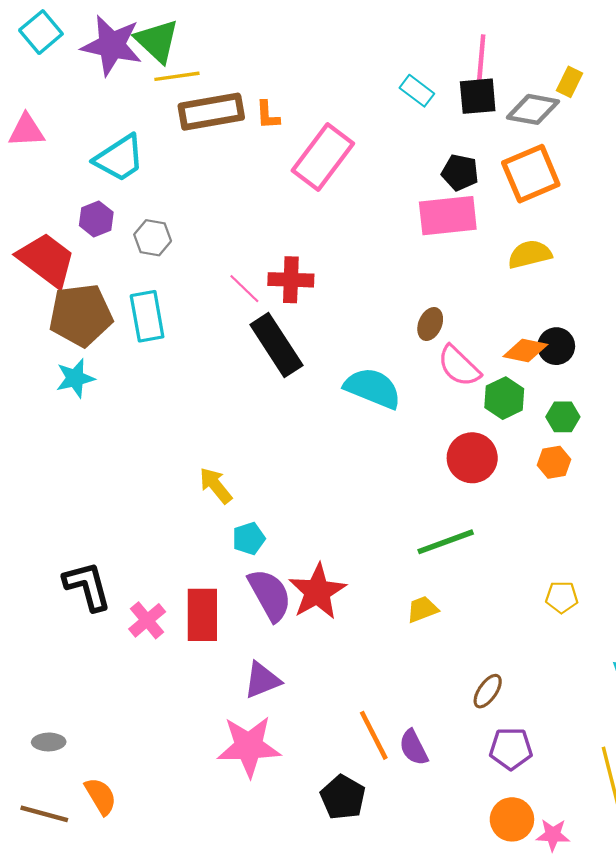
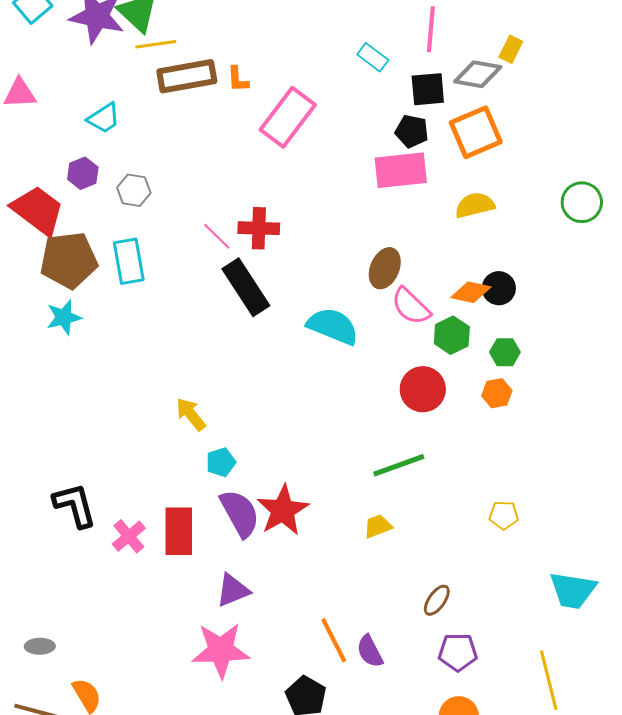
black square: (478, 96) -> (428, 89), moved
cyan trapezoid: (119, 158) -> (104, 118), size x0.7
brown ellipse: (430, 324) -> (385, 268), size x1.4

